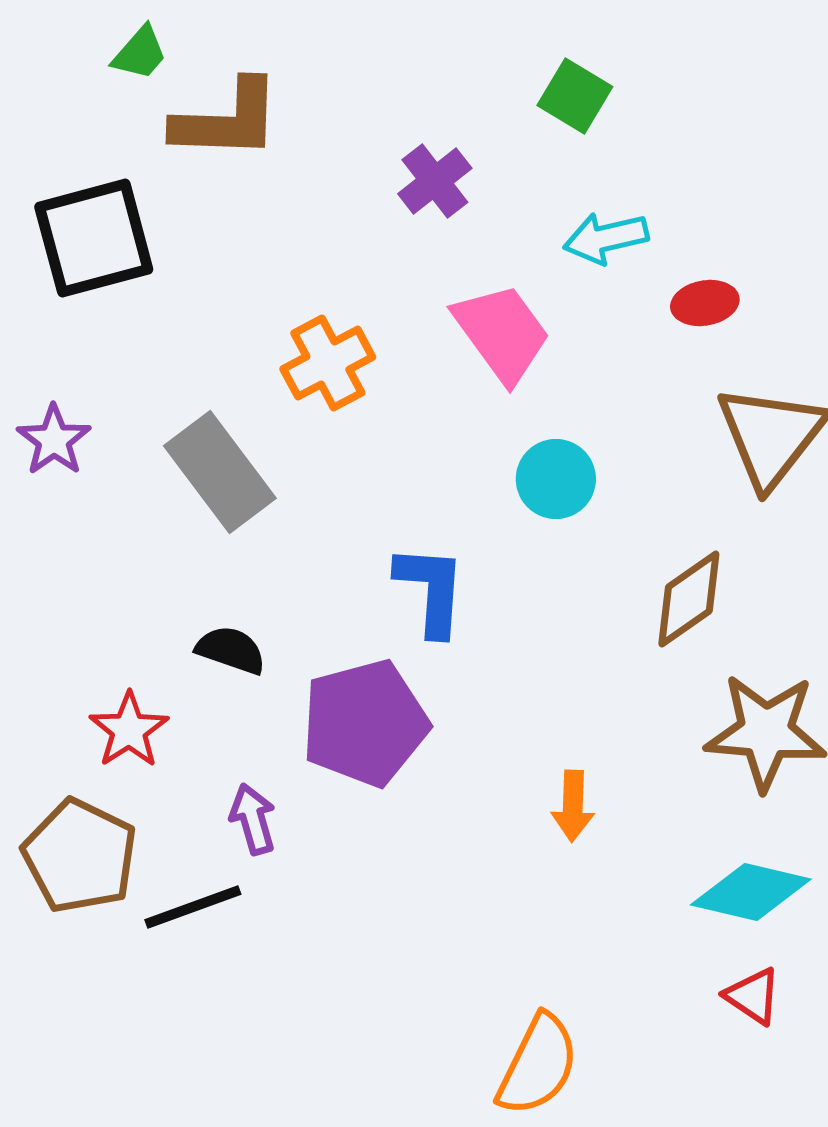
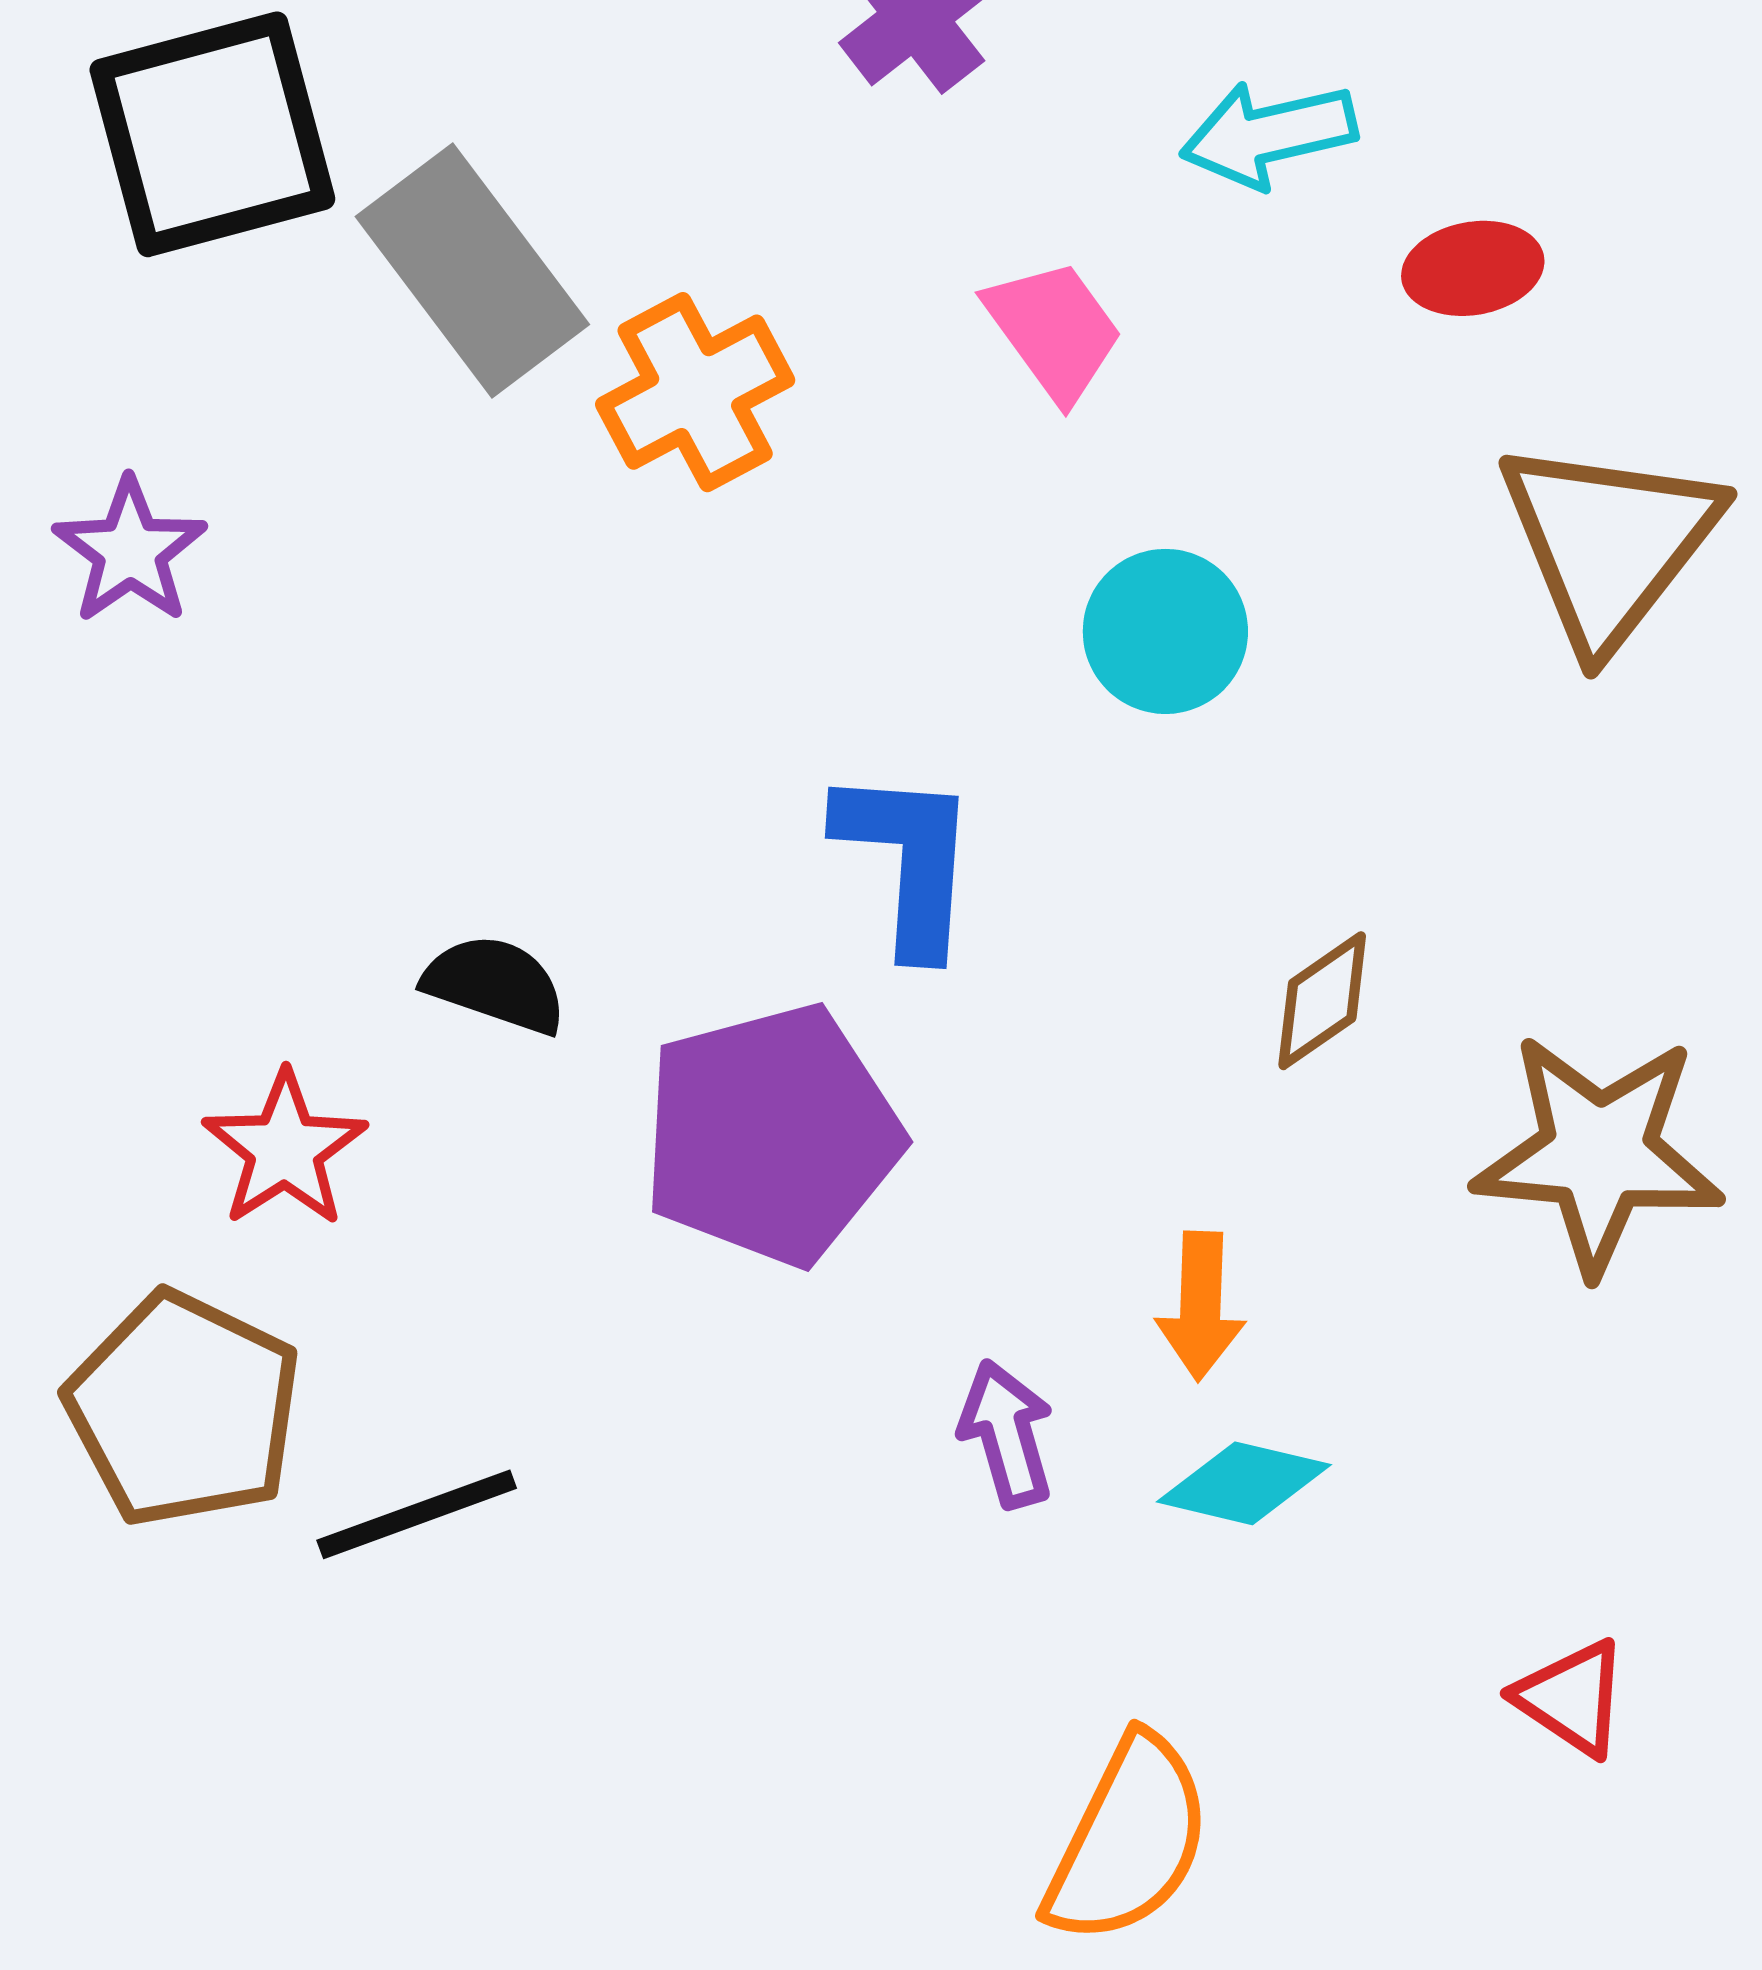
pink trapezoid: (502, 333) -> (1054, 330), size x0.7
gray rectangle: (220, 472) -> (472, 270), moved
brown diamond: (689, 599) -> (1322, 1001), moved, size x0.7
purple arrow: (253, 819) -> (1007, 1434), moved
cyan diamond: (751, 892) -> (1244, 1483), moved, size x0.7

